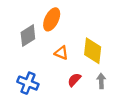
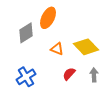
yellow diamond: (93, 51) -> (86, 47), turned -50
blue cross: (28, 83) -> (26, 77), turned 36

